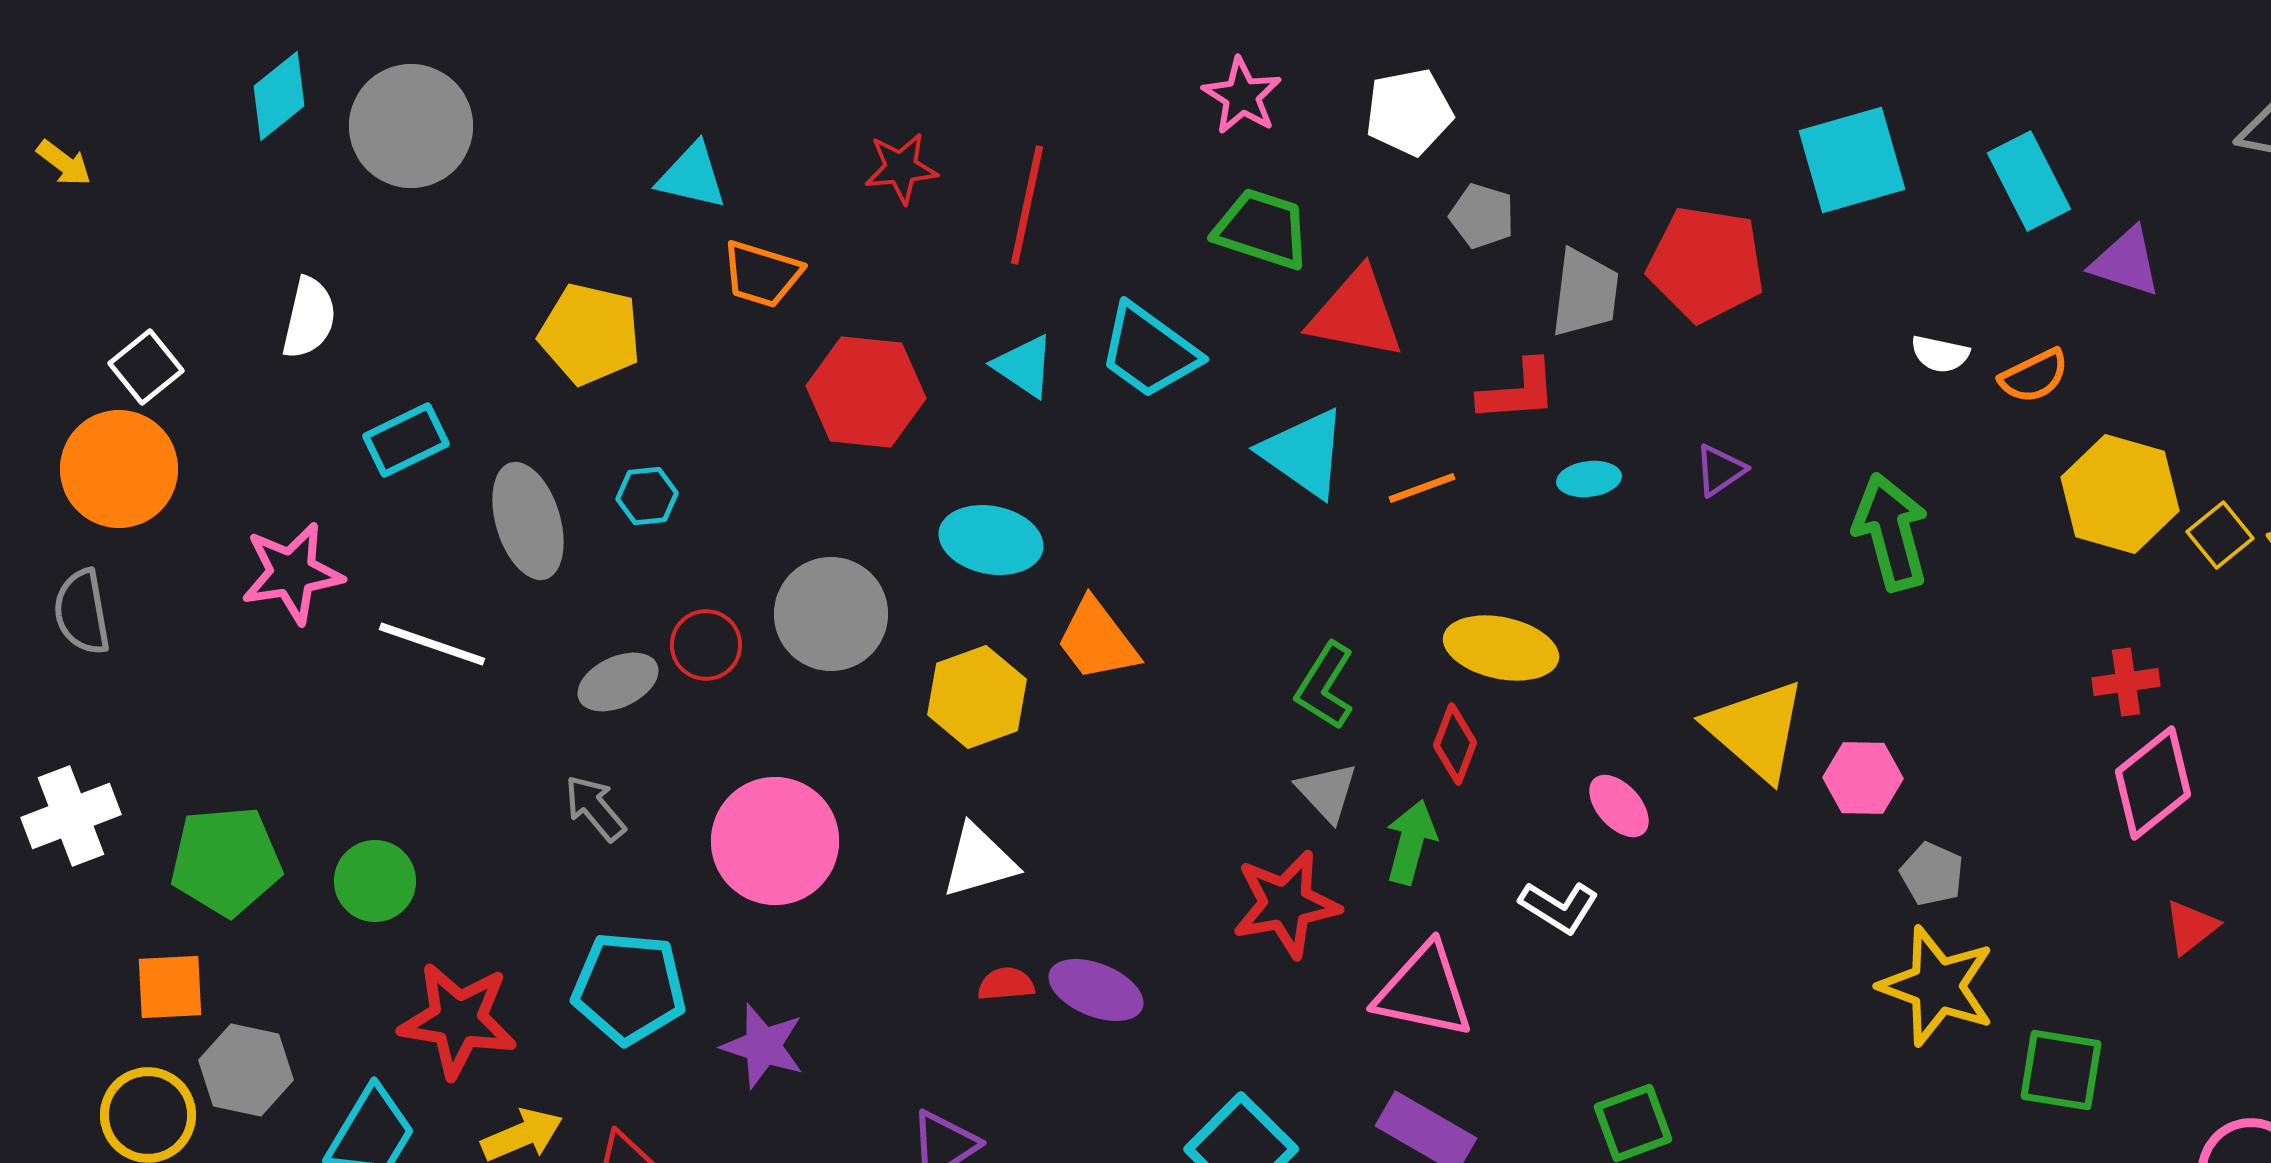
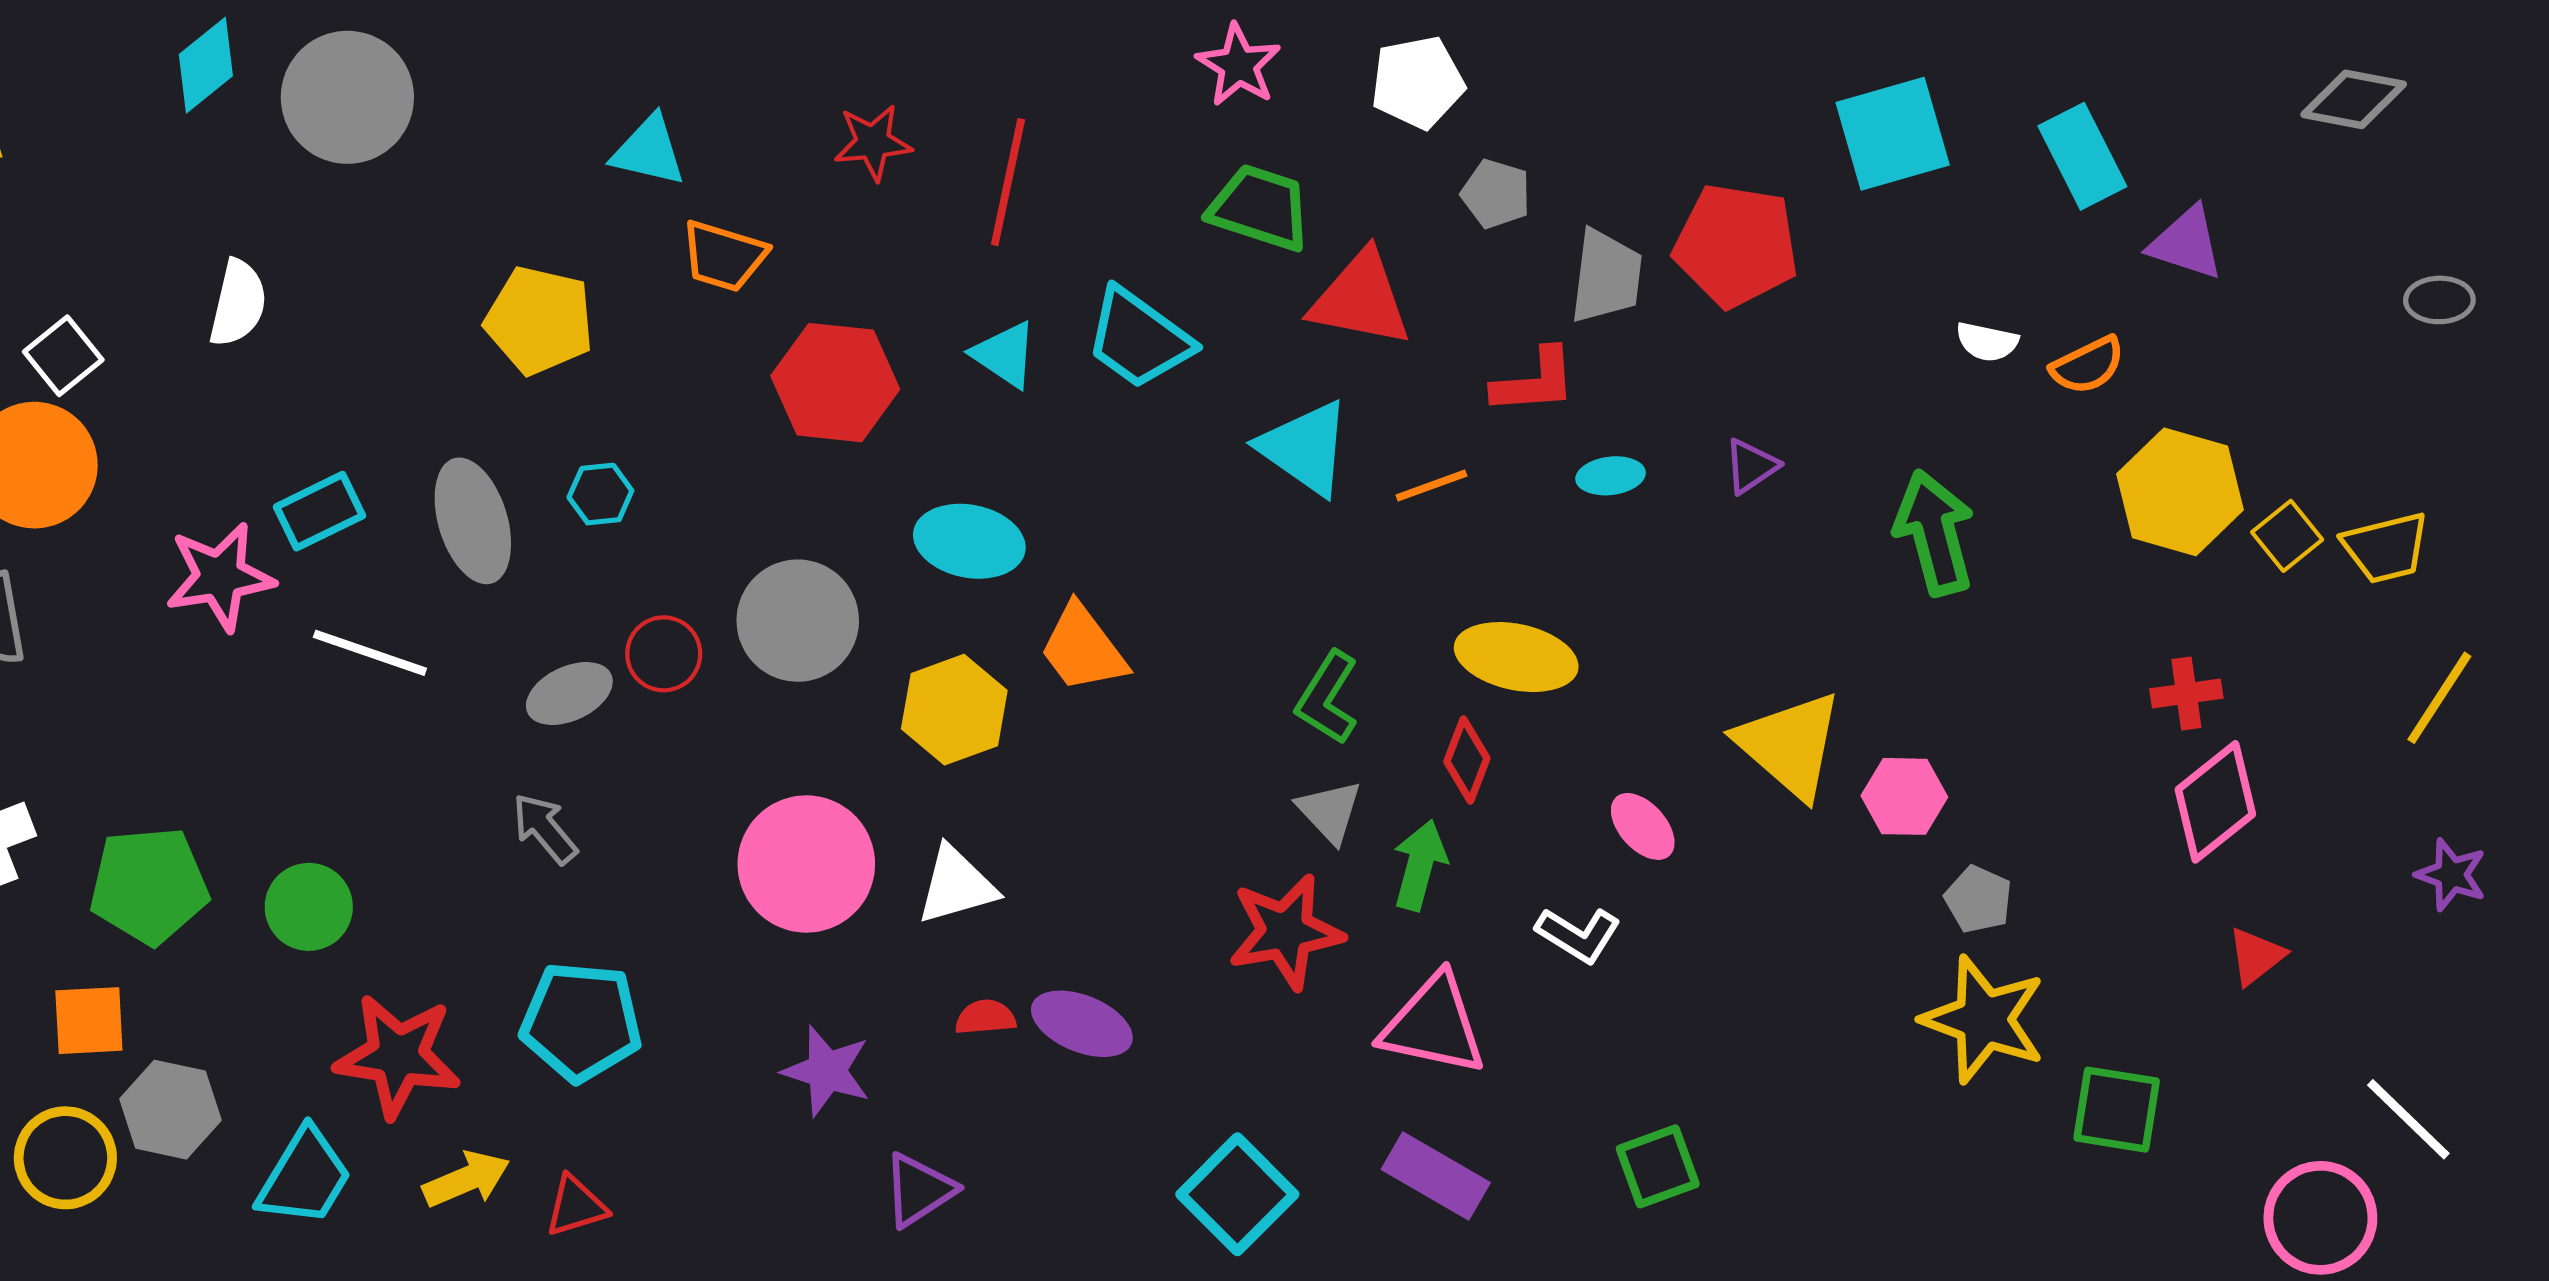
cyan rectangle: (406, 440) -> (319, 511), moved
pink circle: (775, 841) -> (806, 864), moved
purple star: (763, 1046) -> (827, 1071), moved

